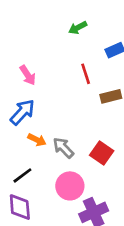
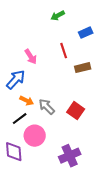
pink arrow: (28, 75) -> (31, 57), moved
black line: (22, 175) -> (20, 119), moved
pink circle: (70, 186) -> (35, 136), moved

